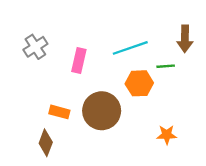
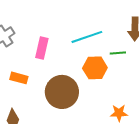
orange rectangle: (59, 112) -> (19, 78), moved

